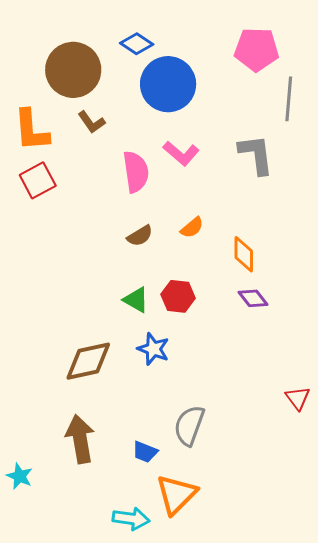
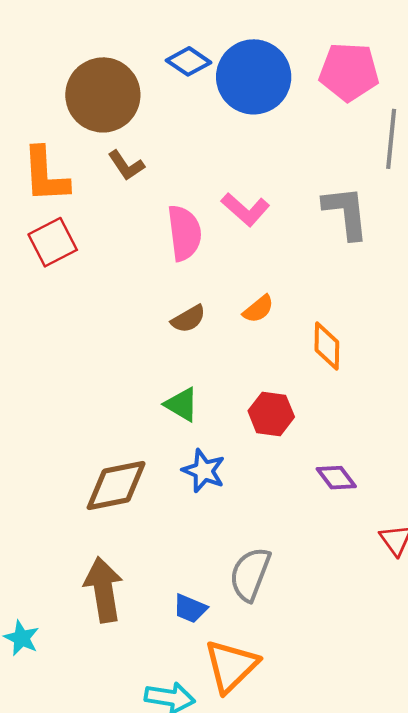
blue circle: (168, 84) -> (254, 77), moved
red hexagon: (178, 296) -> (271, 414), moved
purple diamond: (253, 298) -> (336, 478), moved

